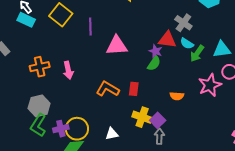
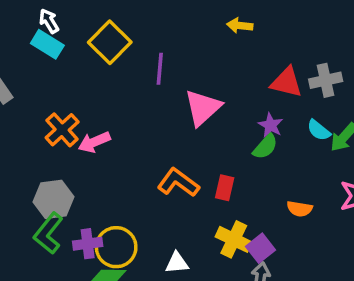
gray cross: (183, 23) -> (326, 80), turned 36
red triangle: (167, 40) -> (286, 82), moved
cyan semicircle: (187, 44) -> (319, 130), moved
pink triangle: (117, 46) -> (203, 108), turned -45
orange cross: (40, 67) -> (62, 130), turned -36
pink arrow: (68, 70) -> (94, 142), moved, turned 72

